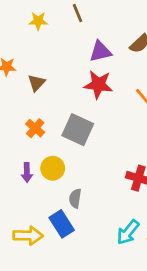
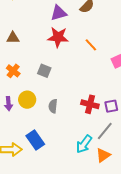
brown triangle: (36, 83) -> (13, 38), turned 48
gray square: (78, 130) -> (44, 71), size x0.6
gray semicircle: (75, 198) -> (53, 106), moved

